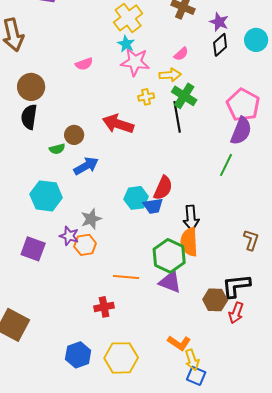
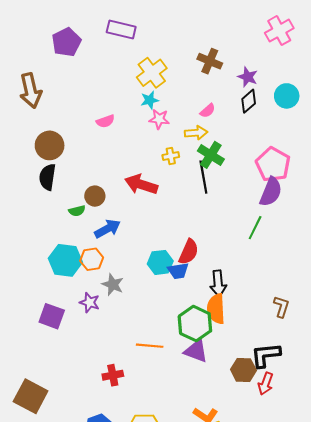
cyan star: (126, 44) -> (150, 100), turned 30
pink star: (135, 62) -> (159, 119), size x0.7
gray star: (91, 219) -> (113, 285), turned -30
orange hexagon: (85, 245) -> (92, 259), moved
red cross: (104, 307) -> (113, 375), moved

